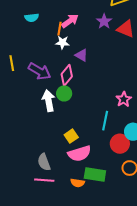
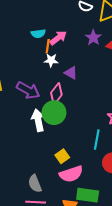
cyan semicircle: (32, 18) -> (38, 34), moved
green circle: (64, 93) -> (54, 113), size x1.5

